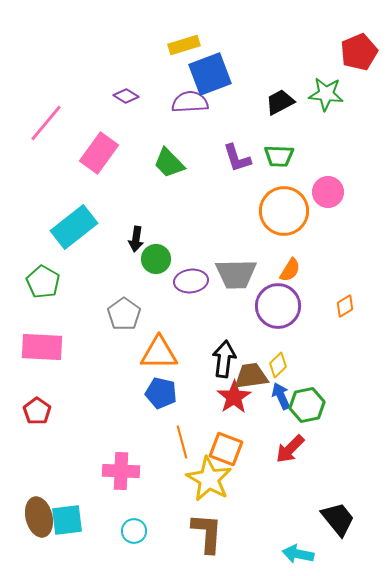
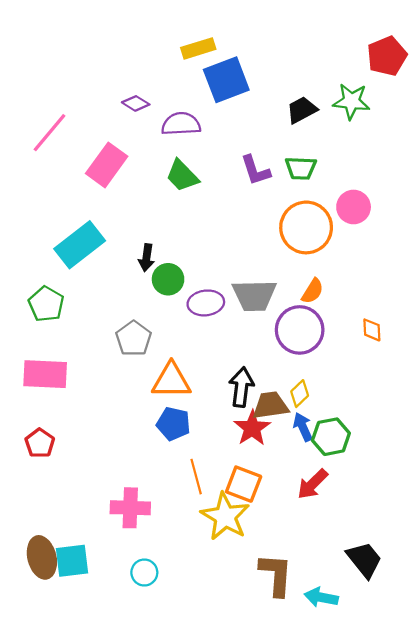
purple semicircle: (190, 102) -> (181, 124), moved
orange diamond: (345, 306) -> (372, 330), turned -60
brown L-shape: (207, 533) -> (276, 575), moved

